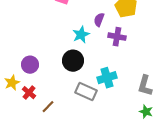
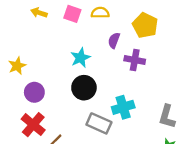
cyan star: (81, 35) -> (80, 58), moved
yellow star: (12, 83) -> (17, 66), moved
red cross: (29, 93) -> (33, 125), size x1.5

